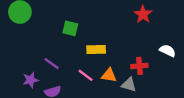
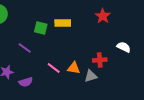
yellow rectangle: (96, 50) -> (63, 23), moved
purple line: (52, 64) -> (25, 48), moved
gray triangle: (129, 85) -> (91, 76), turned -32

